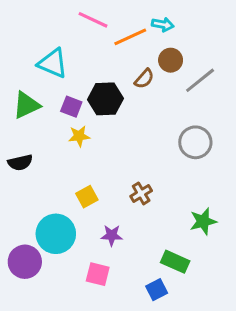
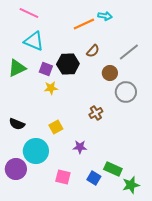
pink line: (93, 20) -> (29, 13), moved
brown circle: (171, 60) -> (110, 73), moved
black semicircle: (20, 162) -> (17, 124), moved, turned 35
brown cross: (141, 193) -> (96, 113), moved
green star: (203, 221) -> (131, 185), moved
purple star: (112, 235) -> (80, 147), moved
blue square: (157, 290) -> (94, 178), moved, turned -32

